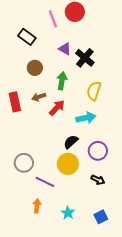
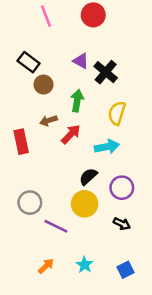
pink line: (53, 19) -> (46, 16), moved
black rectangle: (27, 37) -> (29, 62), moved
red rectangle: (15, 102) -> (21, 142), moved
orange arrow: (37, 206) -> (46, 266), moved, turned 40

